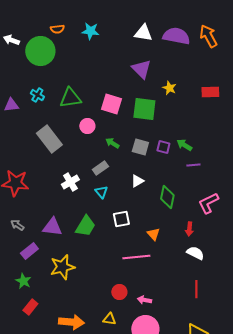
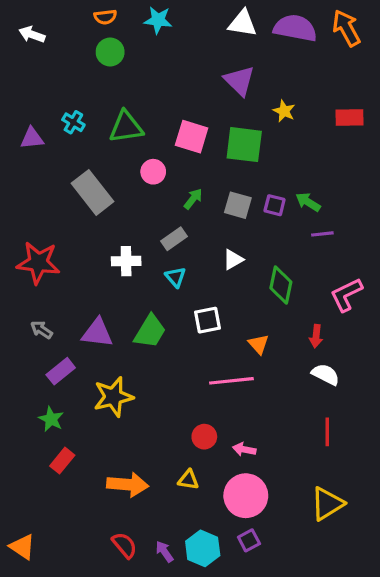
green circle: (40, 51) -> (110, 52), moved, size x0.6
green arrow: (112, 143) -> (193, 199), turned 96
white cross: (70, 182) -> (126, 261), turned 30

